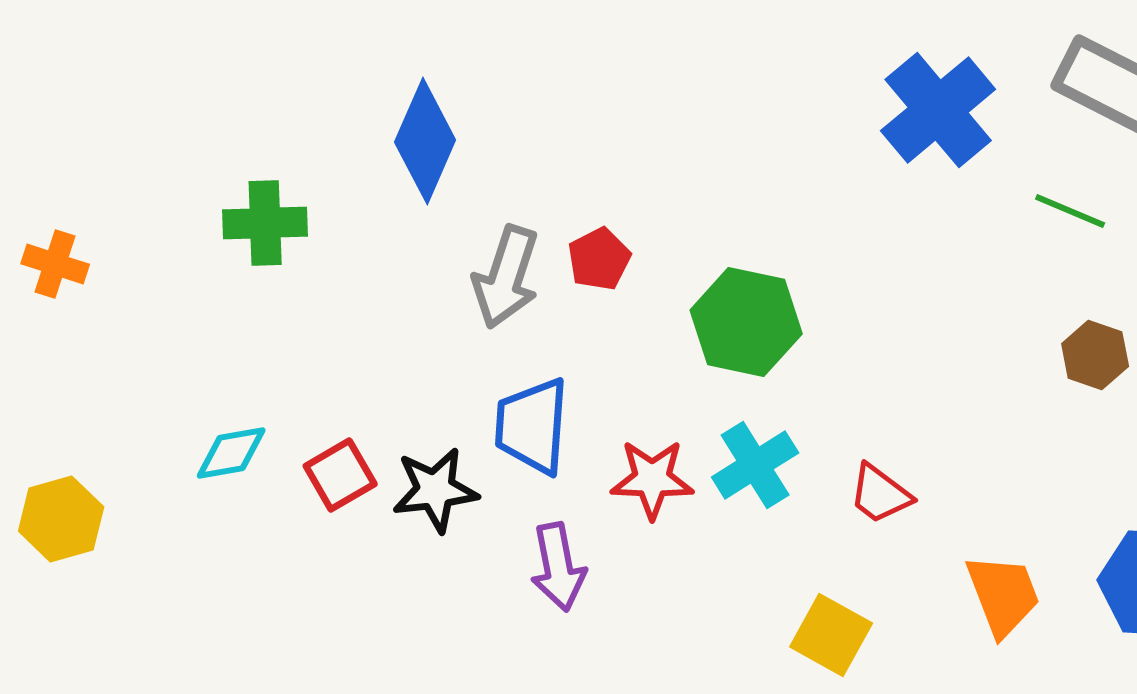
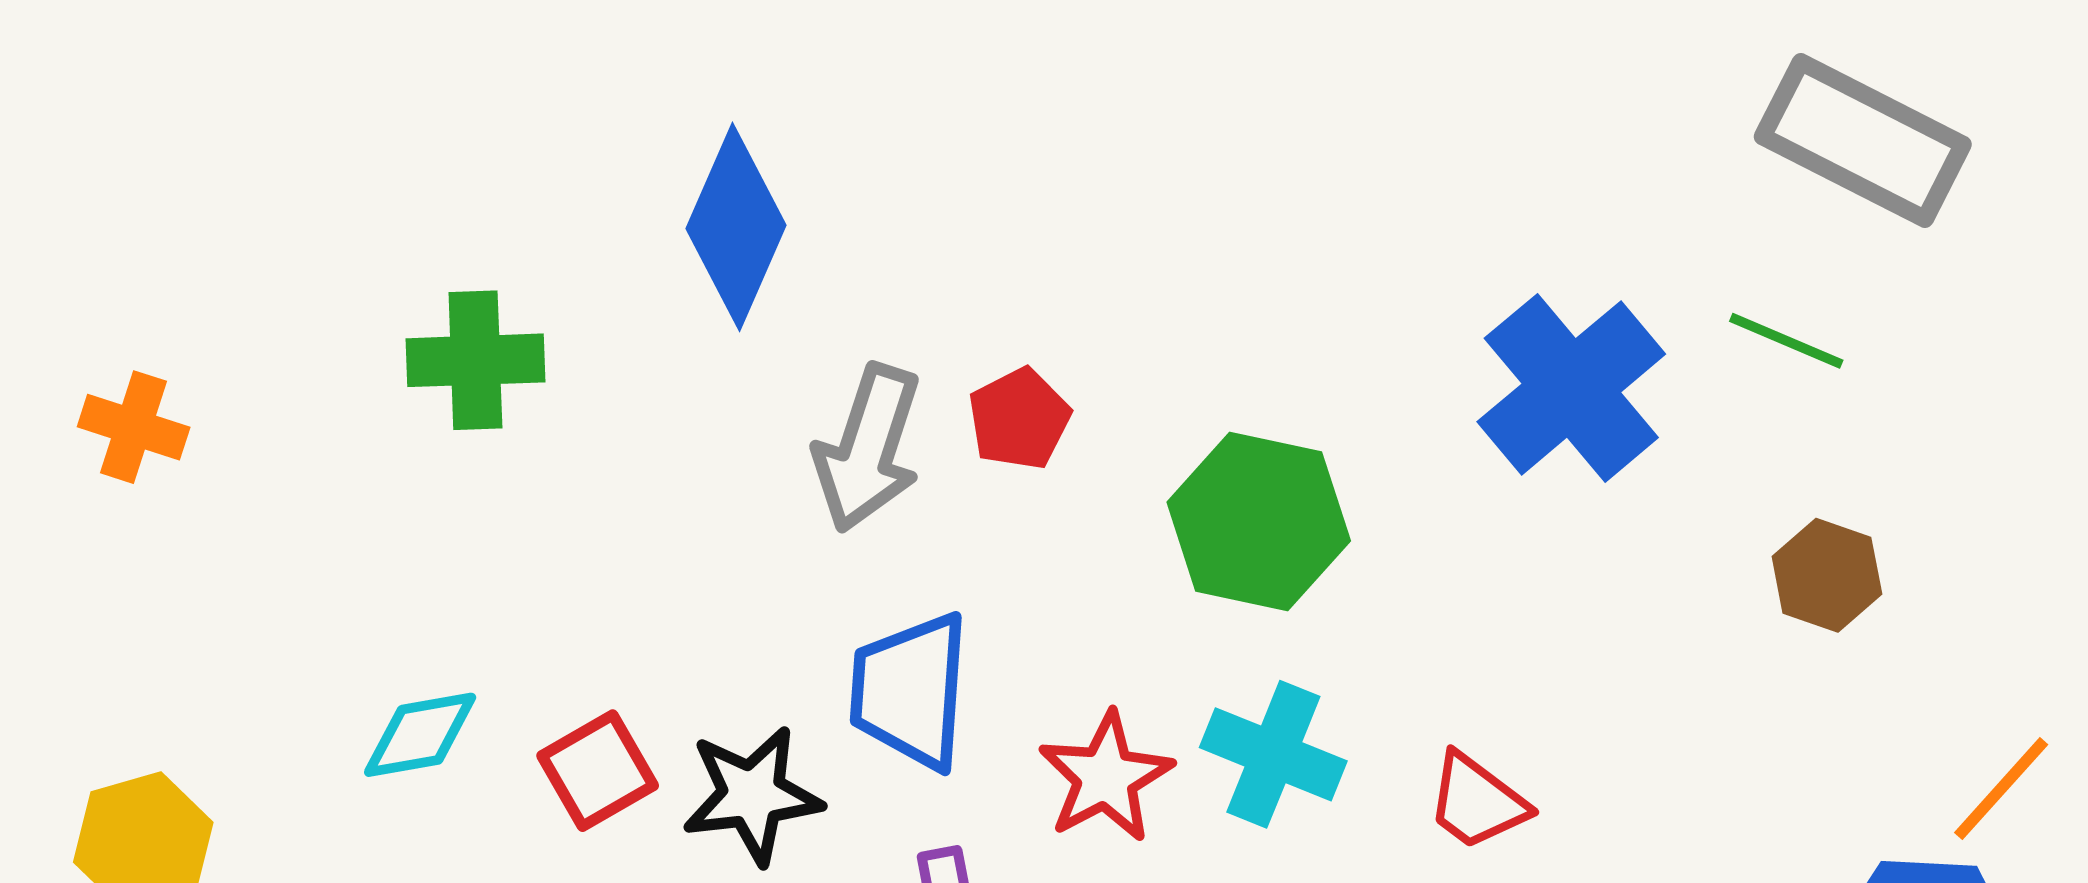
blue cross: (938, 110) -> (1571, 388), moved
cyan cross: (755, 465) -> (1273, 754), turned -36
red star: (652, 479) -> (1106, 777), turned -30

